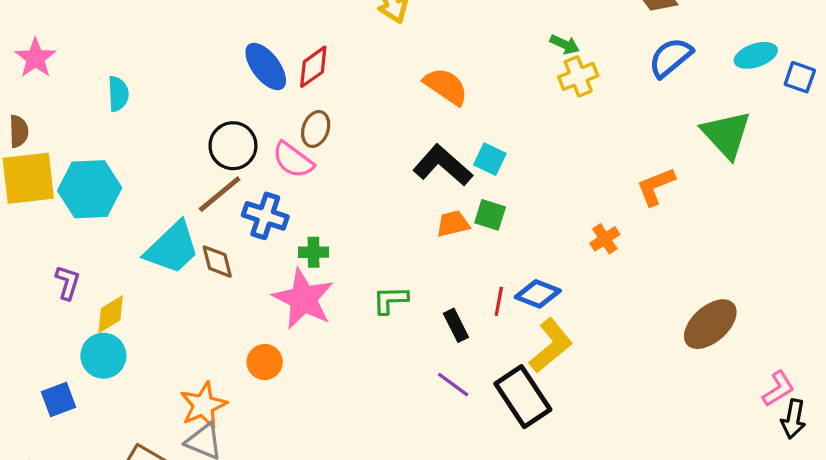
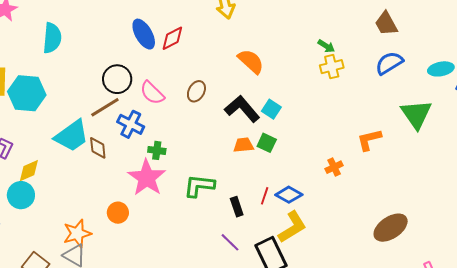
cyan semicircle: (118, 94) -> (52, 38), size x1.4
brown ellipse: (316, 129) -> (196, 91), moved
green L-shape: (390, 300) -> (199, 186), size x1.4

